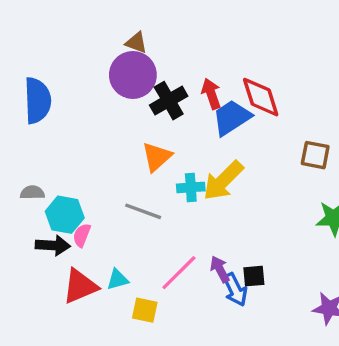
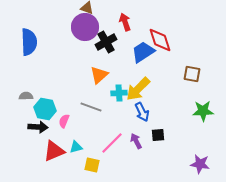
red arrow: (211, 94) -> (125, 22), moved
pink semicircle: (82, 235) -> (64, 121), moved
black square: (254, 276) -> (158, 135), moved
blue arrow: (235, 290) -> (142, 112), moved

